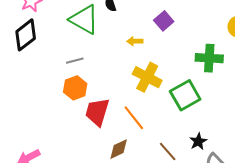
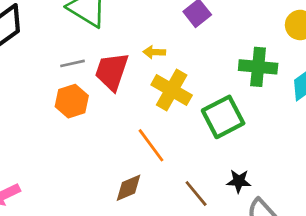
yellow arrow: (135, 41) -> (154, 52), moved
red trapezoid: (97, 112) -> (112, 71), moved
black star: (198, 141) -> (239, 181), turned 30

